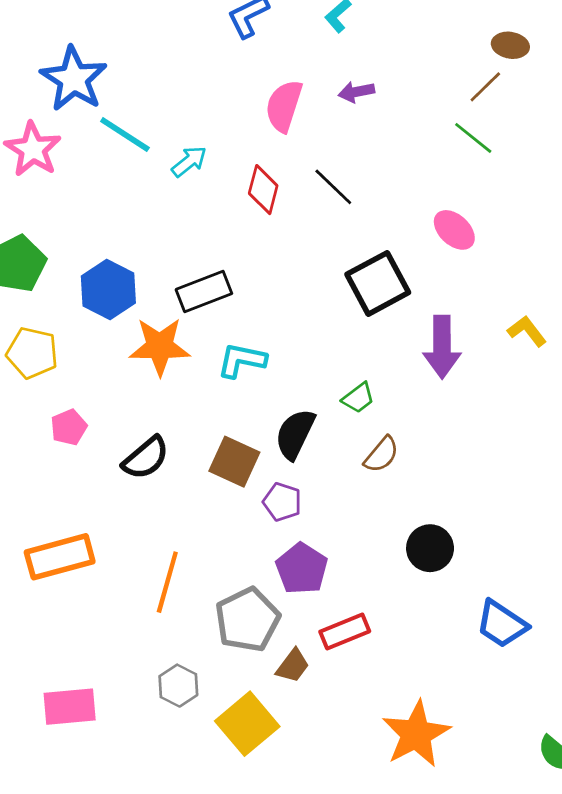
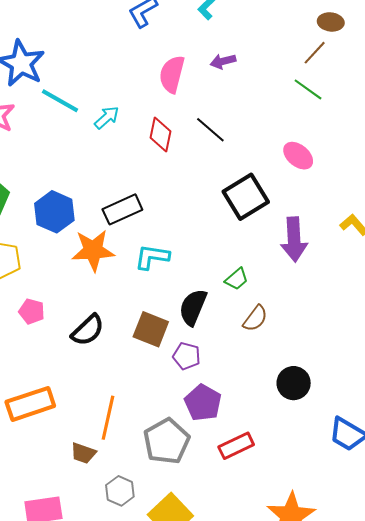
pink pentagon: (69, 427) -> (32, 311), turned -30
brown trapezoid: (293, 666) -> (83, 453), moved, turned 76

